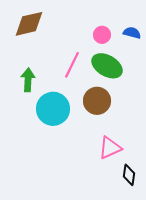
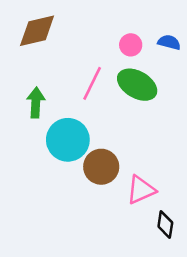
brown circle: (97, 101) -> (101, 167), moved

